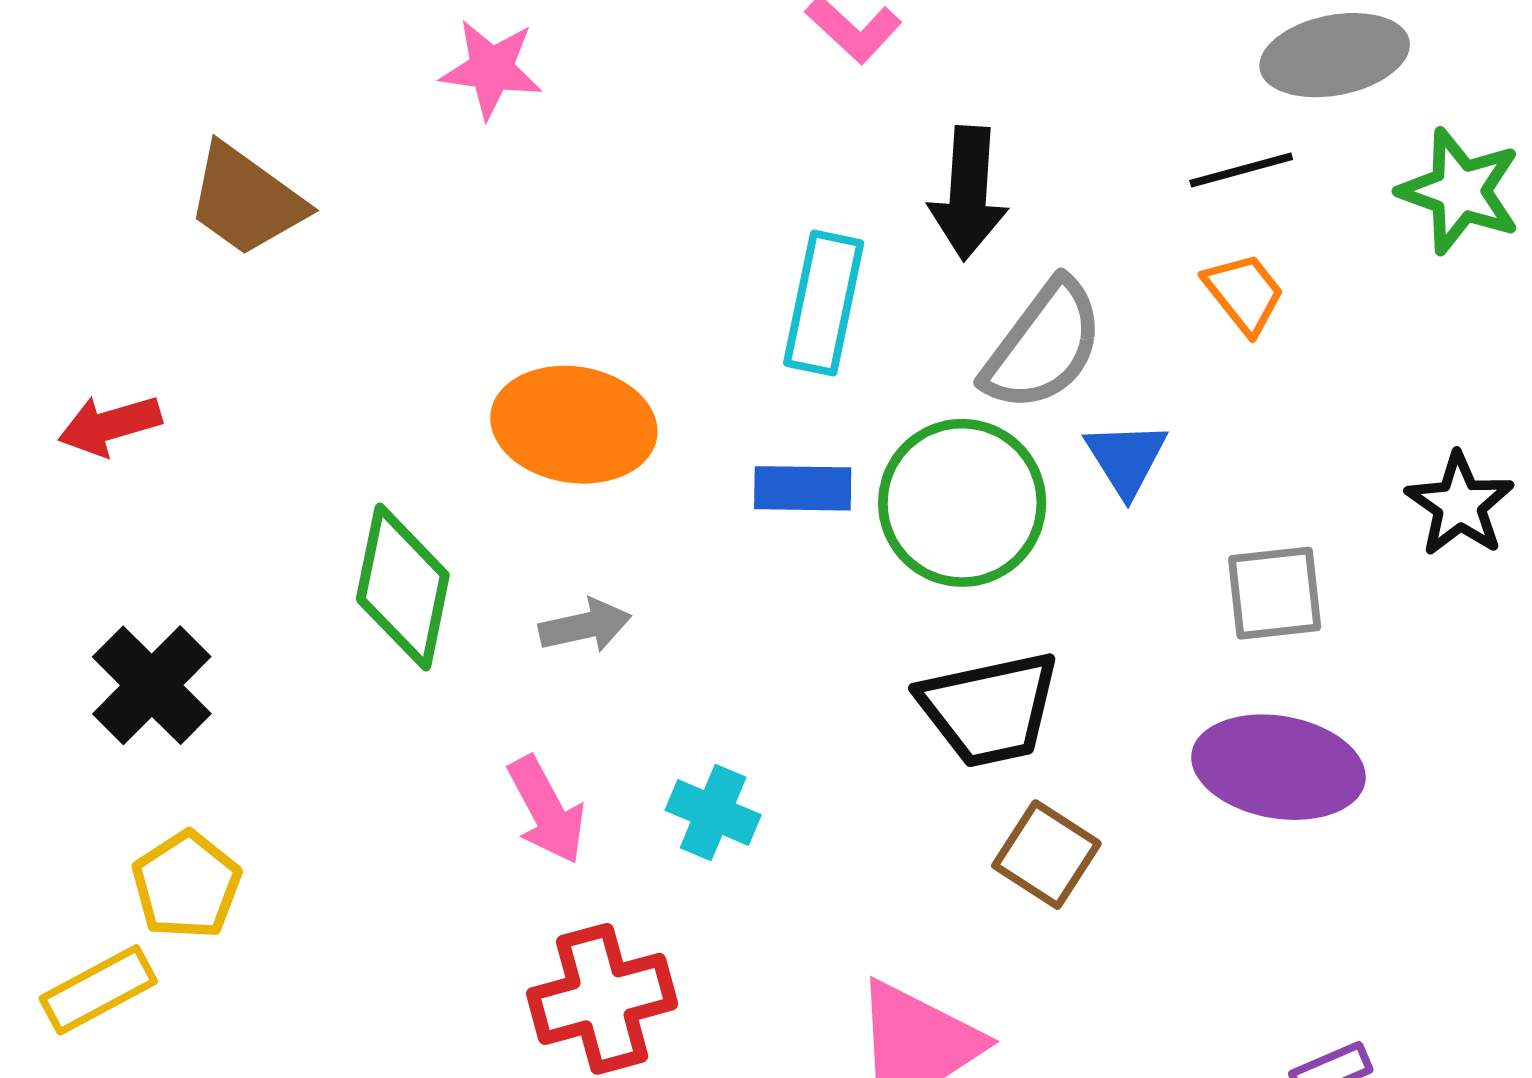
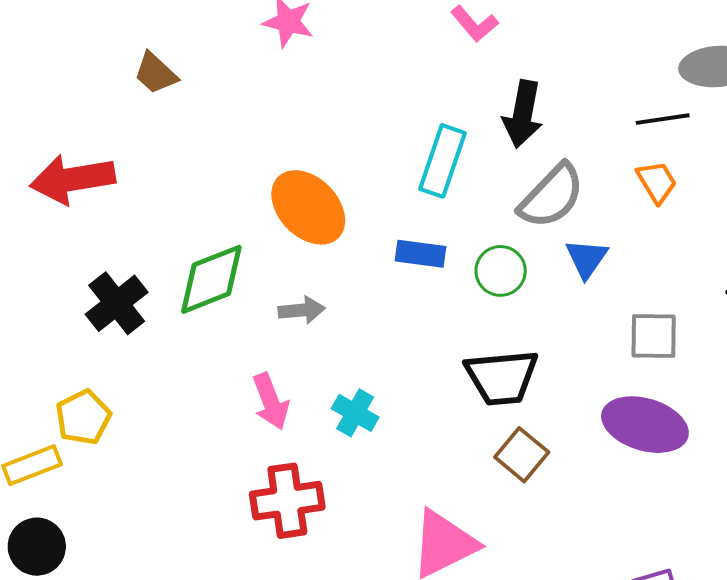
brown trapezoid: (246, 200) -> (156, 73), size x0.7
red arrow: (110, 425) -> (73, 179), size x1.6
orange ellipse: (574, 425) -> (308, 207), turned 30
green circle: (962, 503) -> (501, 271), size x0.6
green diamond: (403, 587) -> (211, 279), turned 50
black cross: (152, 685) -> (117, 303), moved

